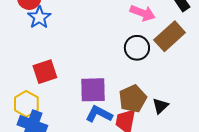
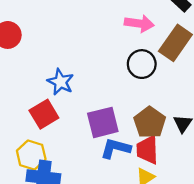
blue star: (39, 17) -> (61, 82), moved

